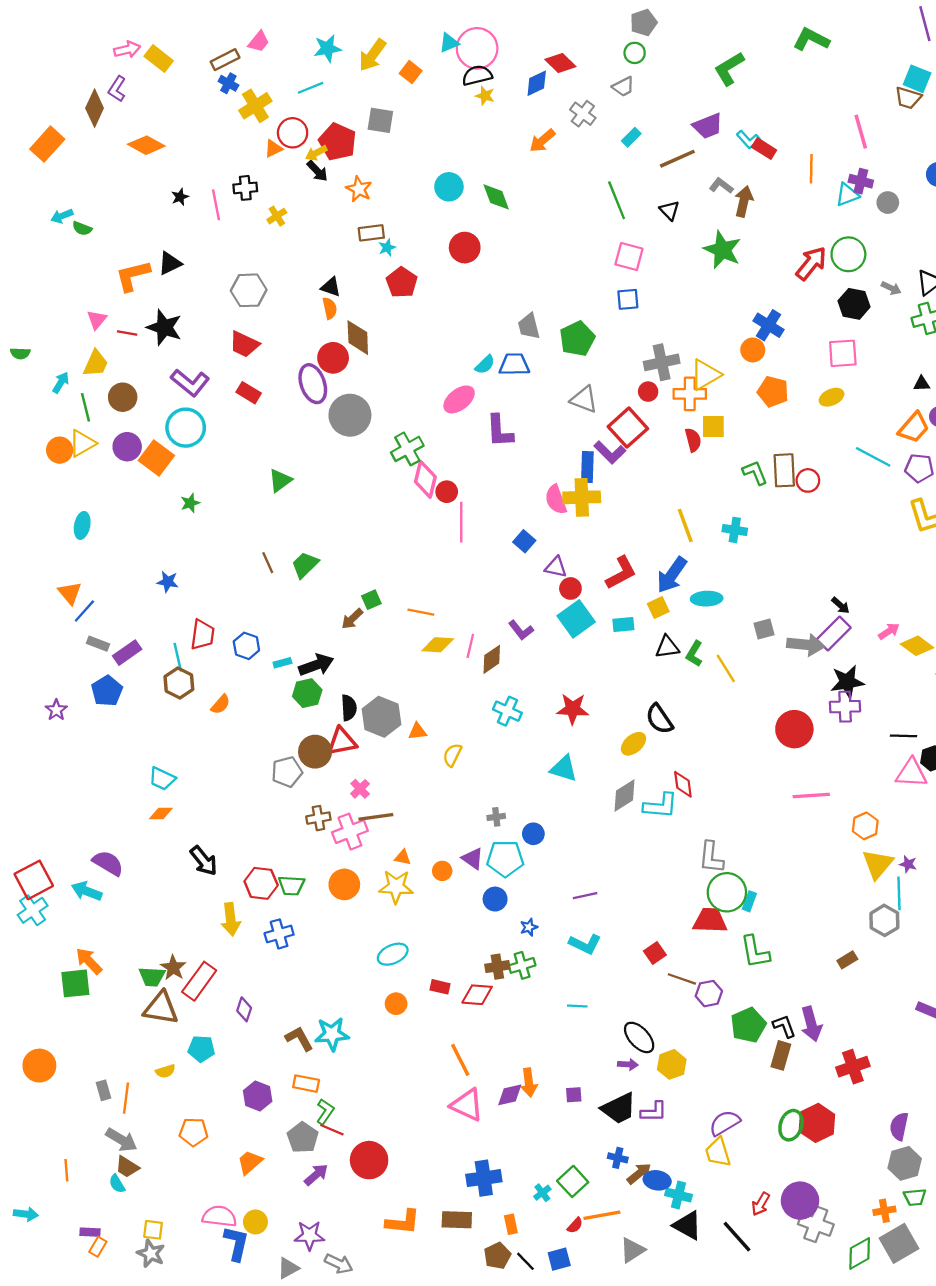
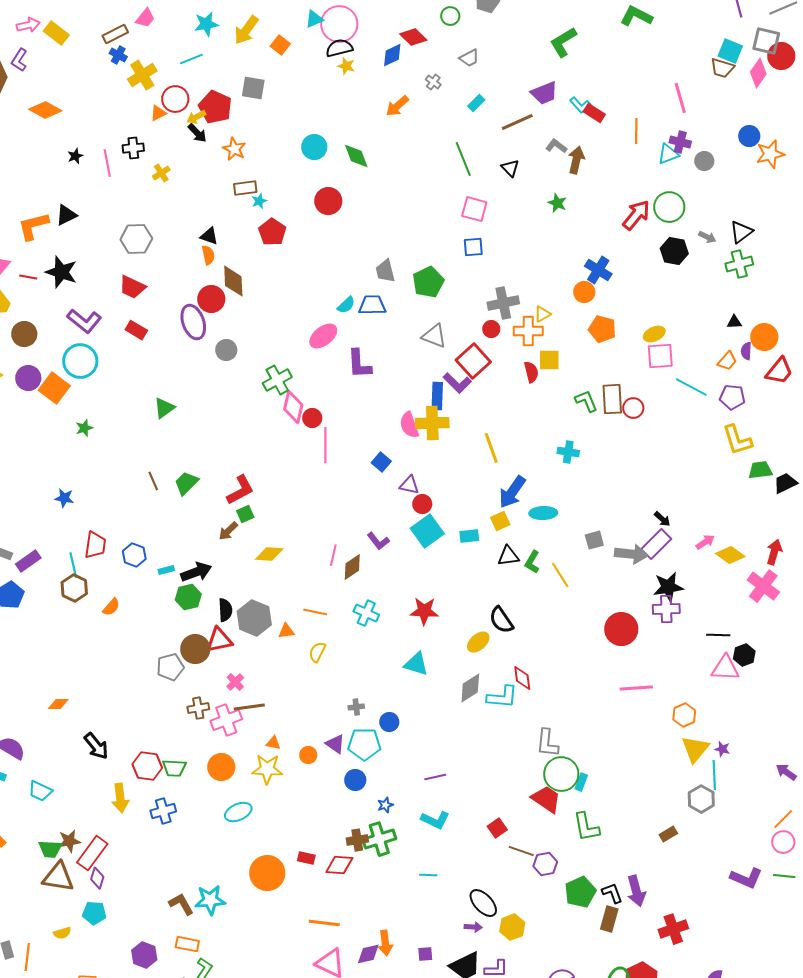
green circle: (635, 53) -> (450, 16), moved
gray cross: (583, 114) -> (433, 82), size x0.7
green star: (722, 250) -> (557, 203), size x0.6
pink square: (843, 353) -> (660, 356), moved
yellow triangle: (705, 375) -> (542, 314), size x0.6
gray circle: (350, 415) -> (226, 350), size x0.6
orange trapezoid: (914, 428) -> (727, 361), size x0.7
yellow line: (685, 525) -> (491, 448), moved
red L-shape: (621, 573) -> (240, 490), moved
orange line: (421, 612) -> (315, 612), moved
yellow diamond: (438, 645) -> (269, 554), moved
cyan trapezoid: (162, 779) -> (40, 791), moved
red trapezoid: (710, 920) -> (546, 799), turned 32
cyan ellipse: (393, 954) -> (238, 812), moved
green cross: (522, 965) -> (379, 839), size x1.4
brown star: (173, 968) -> (69, 841), turned 30
orange circle: (396, 1004) -> (267, 873), size x1.8
purple diamond: (244, 1009) -> (97, 878), moved
orange line: (460, 1060) -> (324, 923), turned -56

